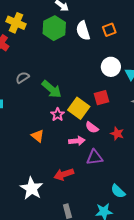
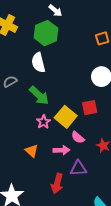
white semicircle: (83, 31) -> (38, 63), moved
orange triangle: (38, 136) -> (32, 151), moved
red arrow: (64, 174) -> (57, 184), moved, turned -60

